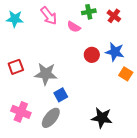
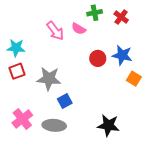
pink arrow: (49, 16) -> (55, 31), moved
cyan star: (15, 19) -> (16, 48), moved
pink cross: (21, 112) -> (22, 119), turned 30
gray ellipse: (51, 118) -> (54, 125), turned 55

